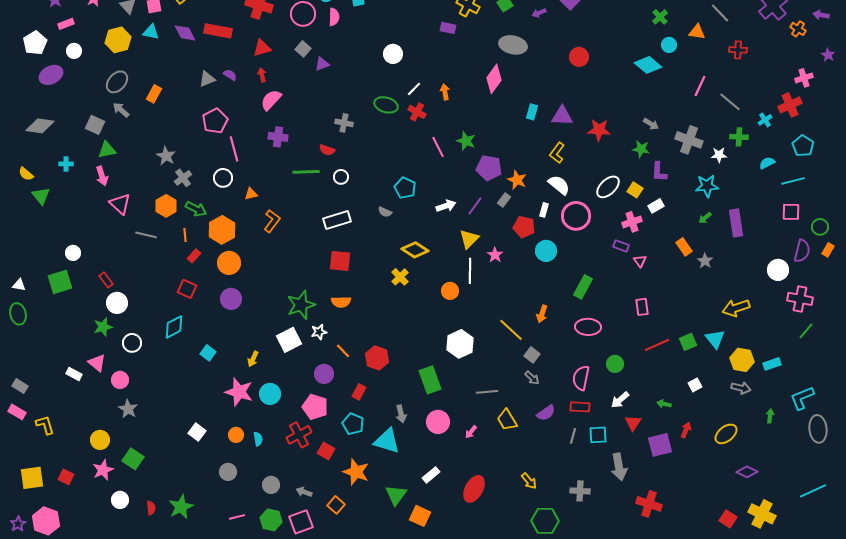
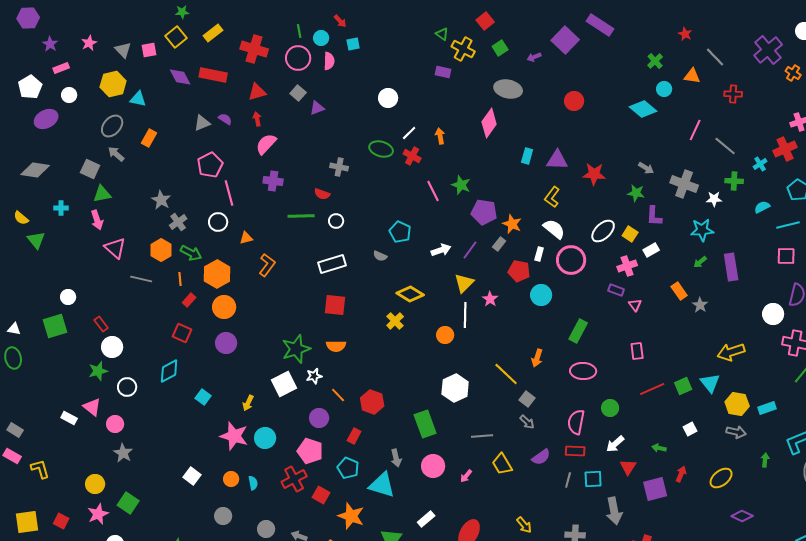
cyan triangle: (151, 32) -> (138, 99), moved

